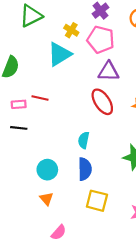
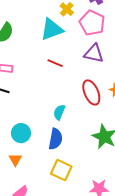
red line: (40, 98) -> (55, 63), moved
red ellipse: (102, 102) -> (91, 92), moved

